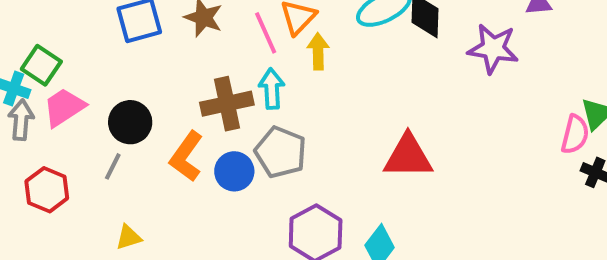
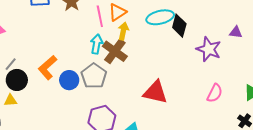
brown cross: (227, 104) -> (115, 51), moved, turned 35
black circle: (130, 122) -> (17, 80), moved
pink semicircle: (575, 134) -> (215, 93), moved

